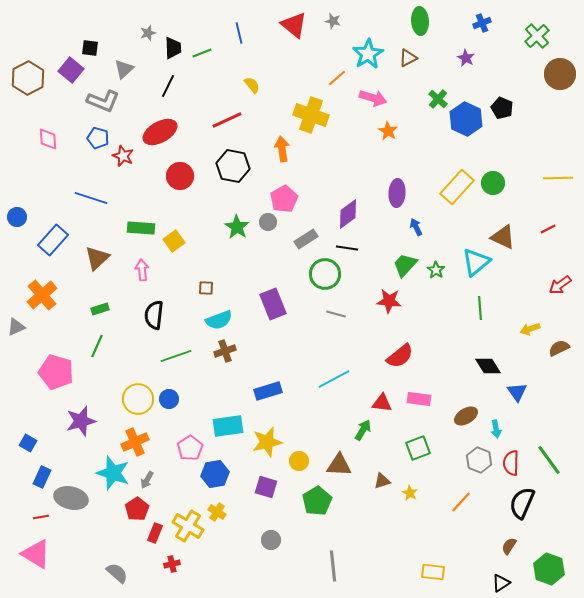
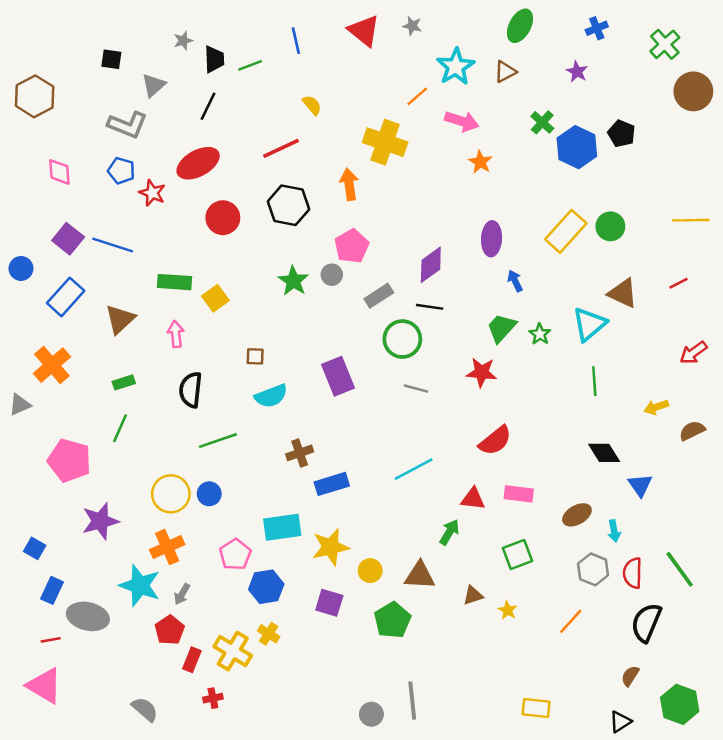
green ellipse: (420, 21) -> (520, 26), turned 32
purple square: (71, 70) -> (68, 239), moved
brown cross: (225, 351) -> (300, 453), moved
gray circle: (271, 540) -> (371, 714), moved

